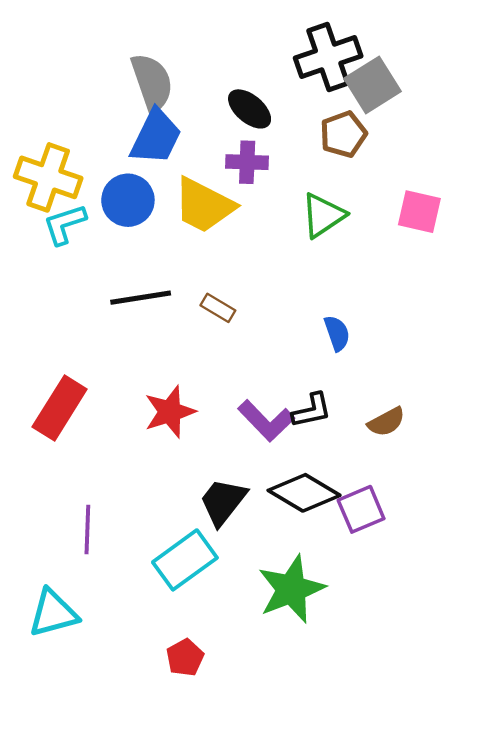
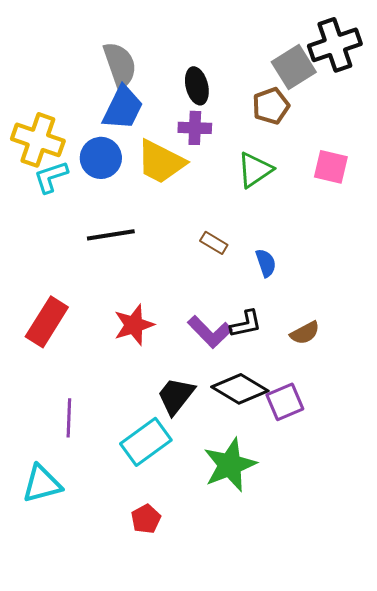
black cross: (328, 57) -> (335, 45), moved
black ellipse: (250, 109) -> (197, 86), turned 36
brown rectangle: (218, 308) -> (214, 243), moved

